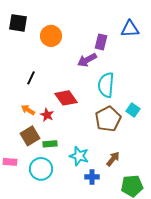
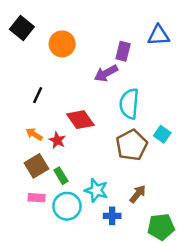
black square: (18, 23) -> (22, 28), turned 30
green rectangle: (50, 144) -> (61, 176), turned 64
pink rectangle: (10, 162) -> (36, 198), moved
cyan circle: (41, 169) -> (67, 206), moved

